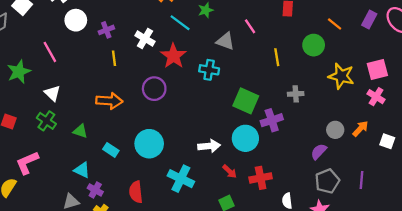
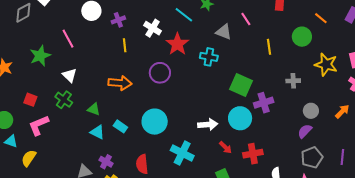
gray cross: (296, 94) -> (293, 81), moved
gray circle: (335, 130) -> (311, 111), moved
pink L-shape: (27, 163) -> (39, 125), moved
cyan triangle: (82, 170) -> (97, 132), moved

